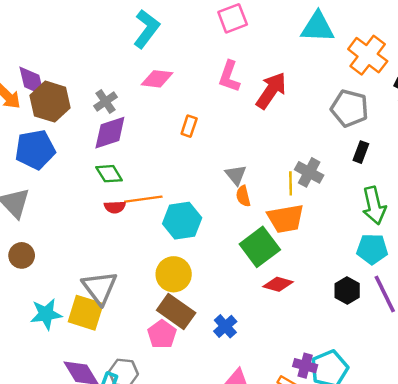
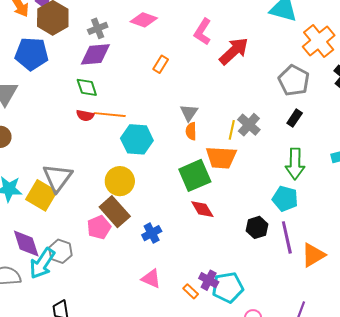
red diamond: (278, 284) -> (202, 209), turned 30

